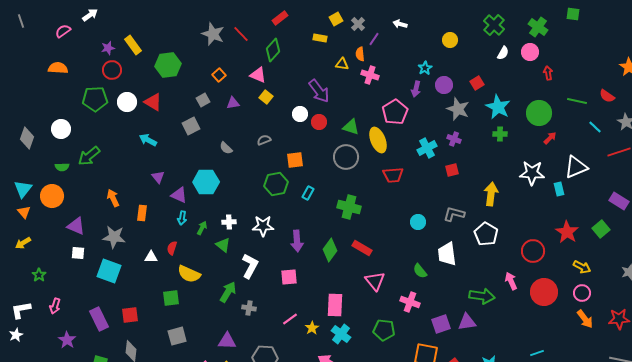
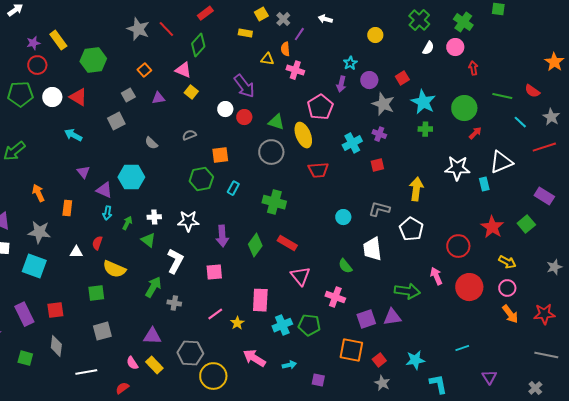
cyan cross: (341, 334) -> (282, 325), moved, turned 30

